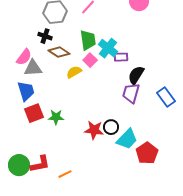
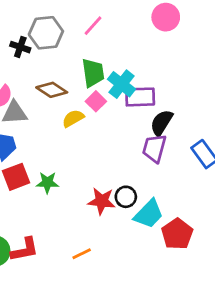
black cross: (45, 36) -> (20, 47), moved
purple rectangle: (121, 57) -> (140, 97), size x1.5
orange line: (65, 174) -> (82, 254), moved

